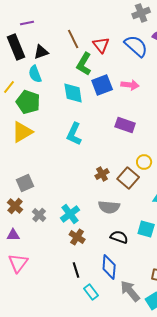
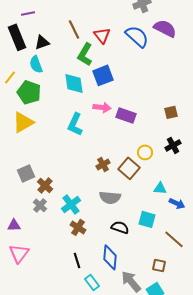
pink arrow: (130, 85) -> (102, 107), moved
brown cross: (15, 206) -> (45, 185), moved

